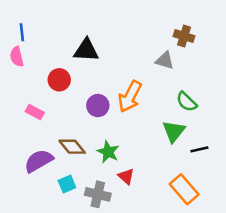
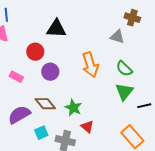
orange arrow: (130, 97) -> (90, 65), turned -45
green semicircle: (187, 102) -> (124, 69), moved
purple circle: (98, 106) -> (50, 72), moved

